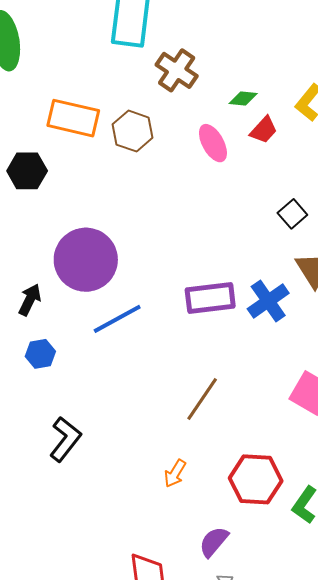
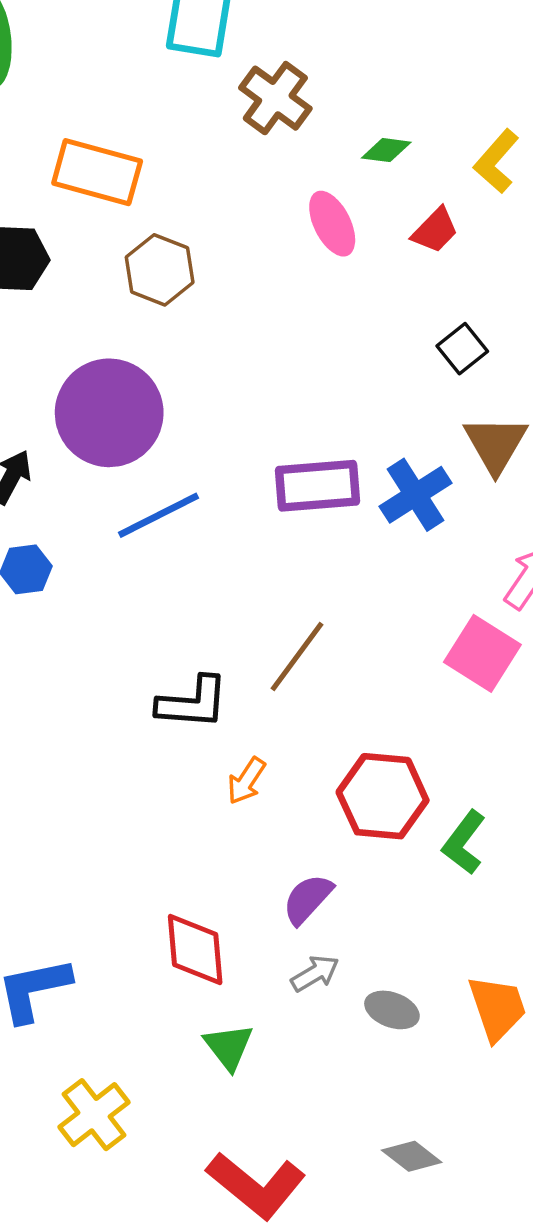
red trapezoid: (264, 130) -> (435, 230), moved
brown hexagon: (133, 131) -> (160, 270), moved
black L-shape: (65, 439) -> (193, 703), moved, turned 54

